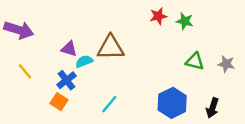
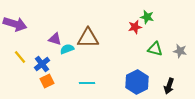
red star: (158, 16) -> (135, 27), moved
blue cross: (67, 80) -> (42, 64), moved
orange square: (59, 102) -> (47, 81), turned 32
cyan line: (109, 104) -> (87, 83), turned 49

